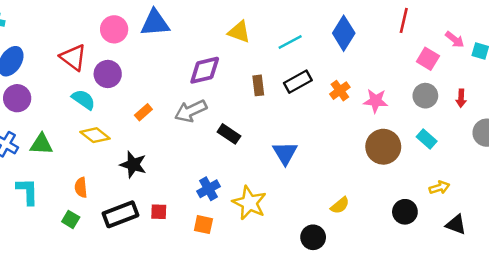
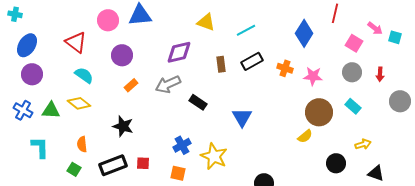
blue diamond: (344, 33) -> (304, 33), moved
purple circle: (108, 74) -> (122, 55), moved
orange cross: (340, 91) -> (285, 68), turned -35
yellow diamond: (95, 135) -> (79, 103), moved
yellow semicircle: (340, 205) -> (305, 136), moved

